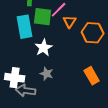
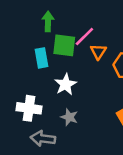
cyan rectangle: (25, 27) -> (42, 58), size x0.7
white cross: (15, 78) -> (29, 108), moved

